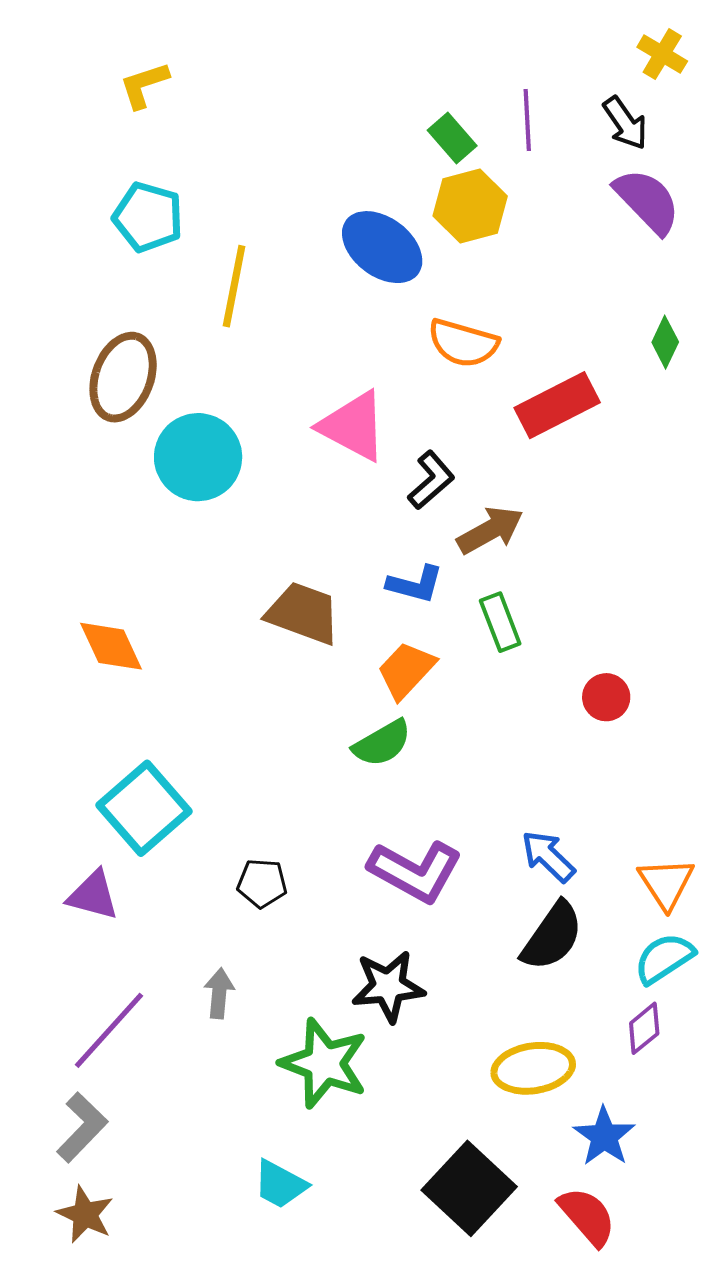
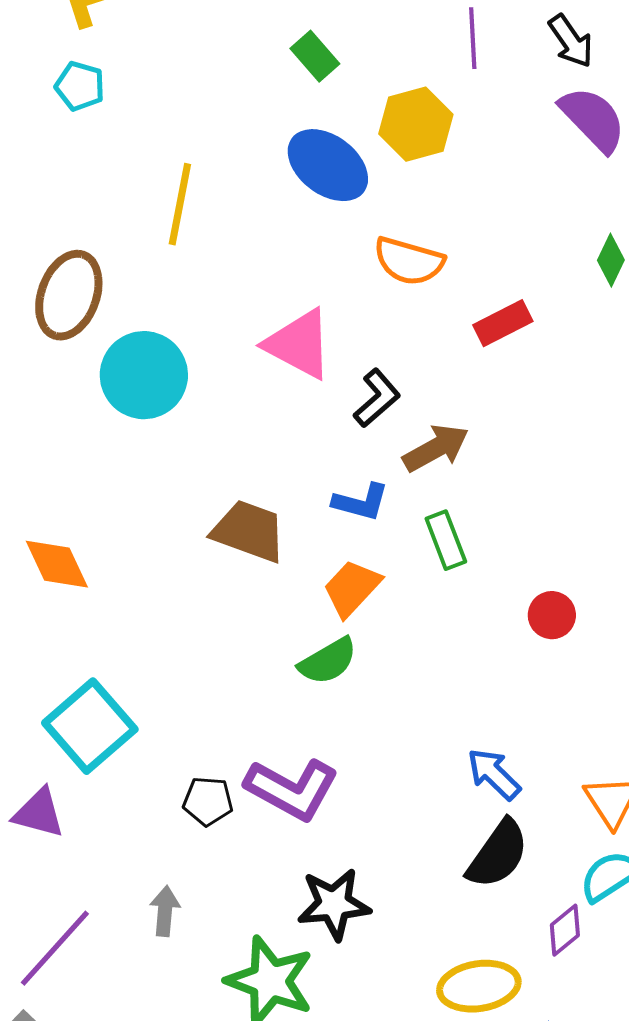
green rectangle: (452, 138) -> (315, 56), moved
cyan pentagon: (148, 217) -> (80, 86), moved, size x0.7
red rectangle: (557, 405) -> (503, 323), size x0.7
purple L-shape: (415, 871) -> (292, 789), moved
purple diamond: (644, 1028) -> (565, 930), moved

